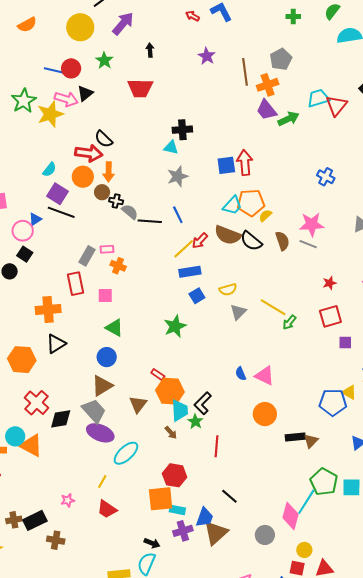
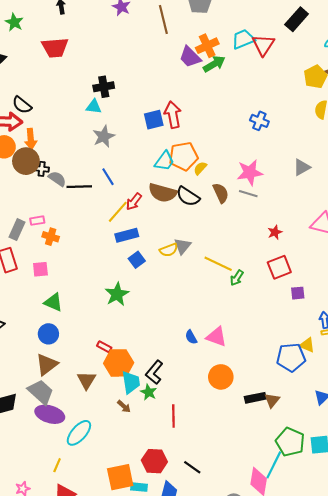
orange cross: (268, 85) -> (207, 46), moved
brown circle: (102, 192) -> (26, 161), size x1.6
gray triangle: (238, 312) -> (183, 246), moved
red hexagon: (175, 475) -> (154, 461), moved

